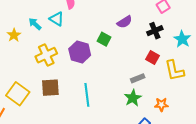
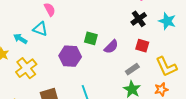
purple semicircle: (125, 22) -> (111, 47), moved
yellow cross: (46, 55) -> (26, 68), moved
yellow L-shape: (174, 71) -> (166, 67), moved

